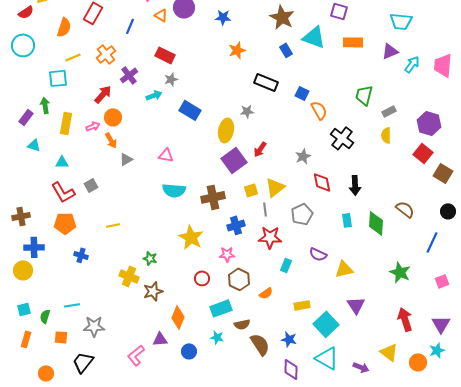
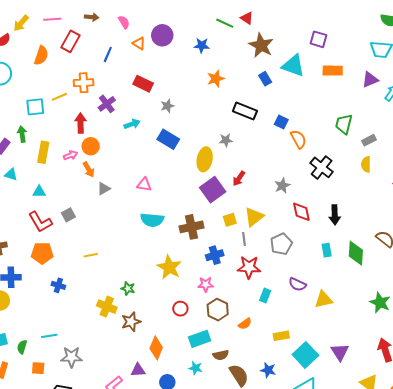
orange cross: (106, 54) -> (84, 83), turned 36
yellow line: (73, 57) -> (59, 97), moved
gray star: (171, 79) -> (167, 106), moved
red arrow: (103, 94) -> (81, 123), turned -42
purple triangle: (356, 305) -> (340, 352), moved

